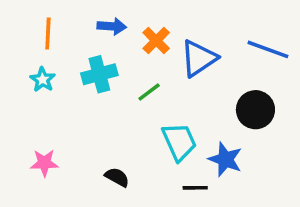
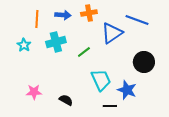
orange line: (48, 33) -> (37, 19), moved
orange cross: (156, 41) -> (89, 13), moved, turned 35
blue line: (268, 49) -> (137, 20), moved
pink star: (44, 163) -> (34, 92), moved

